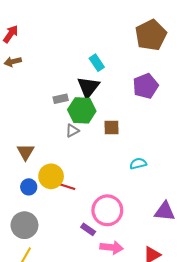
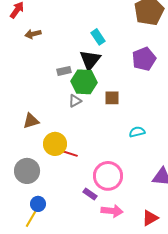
brown arrow: (13, 62) -> (33, 34), moved
brown triangle: (26, 152) -> (31, 121), turned 42
blue circle: (29, 187) -> (38, 204), moved
gray circle: (24, 225) -> (27, 171), moved

